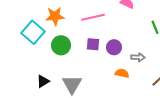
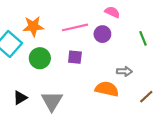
purple circle: (114, 47) -> (102, 34), moved
orange semicircle: (122, 73) -> (107, 89), size x1.5

